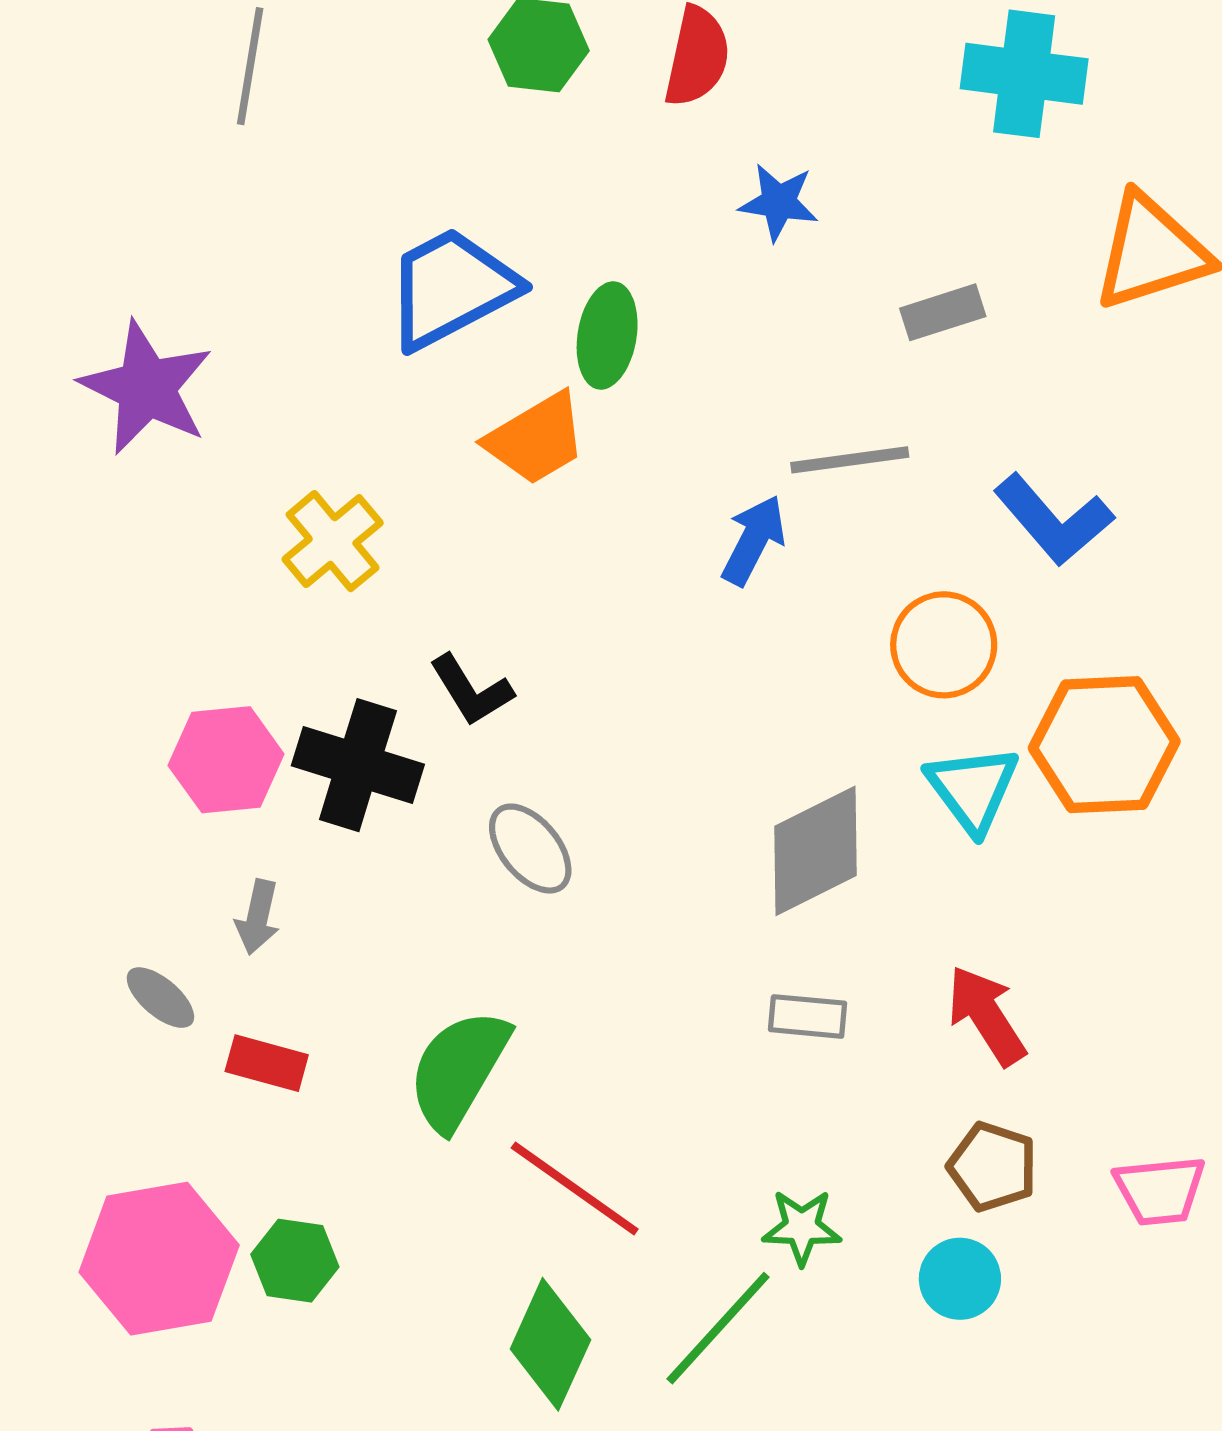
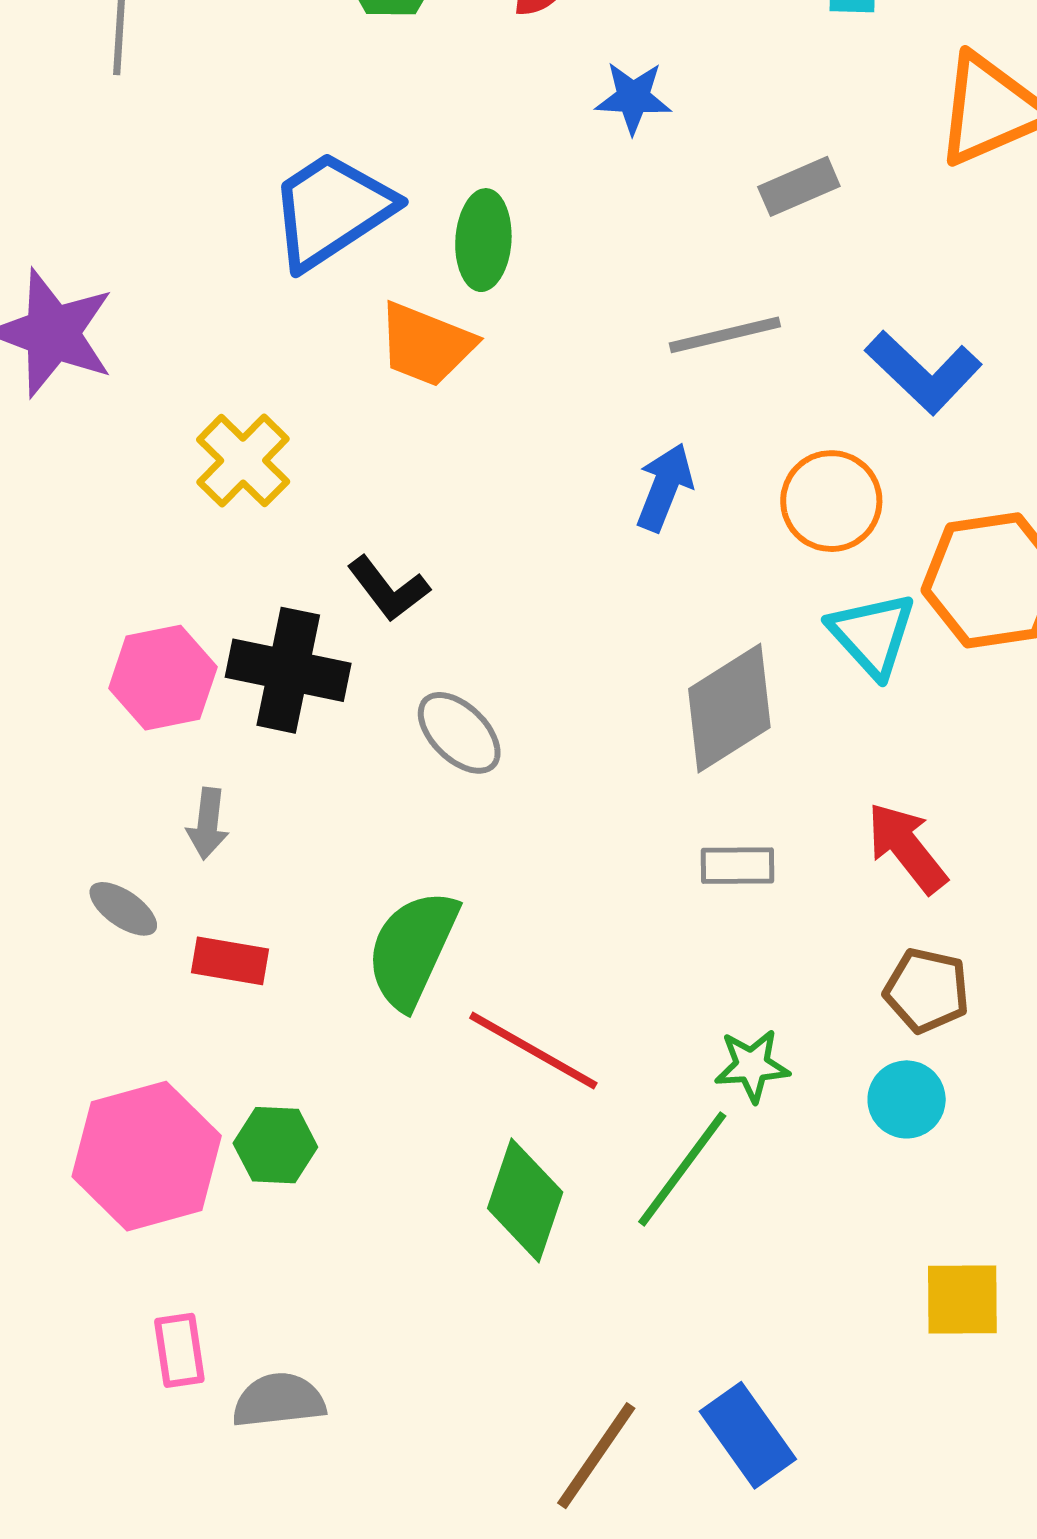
orange trapezoid: (536, 439) -> (426, 345), turned 58
blue arrow: (754, 540) -> (664, 487), moved

